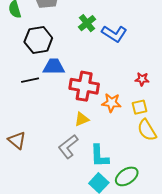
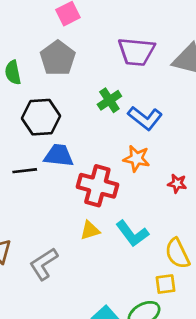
orange star: (111, 103) -> (137, 159), moved
yellow square: (140, 107) -> (165, 284), moved
gray L-shape: (68, 146) -> (44, 264), moved
cyan L-shape: (99, 156) -> (132, 234), moved, turned -40

